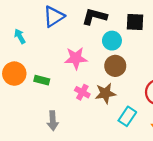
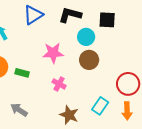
brown star: (105, 93) -> (69, 115), moved, turned 30
gray arrow: (53, 121) -> (19, 110), moved, turned 126

